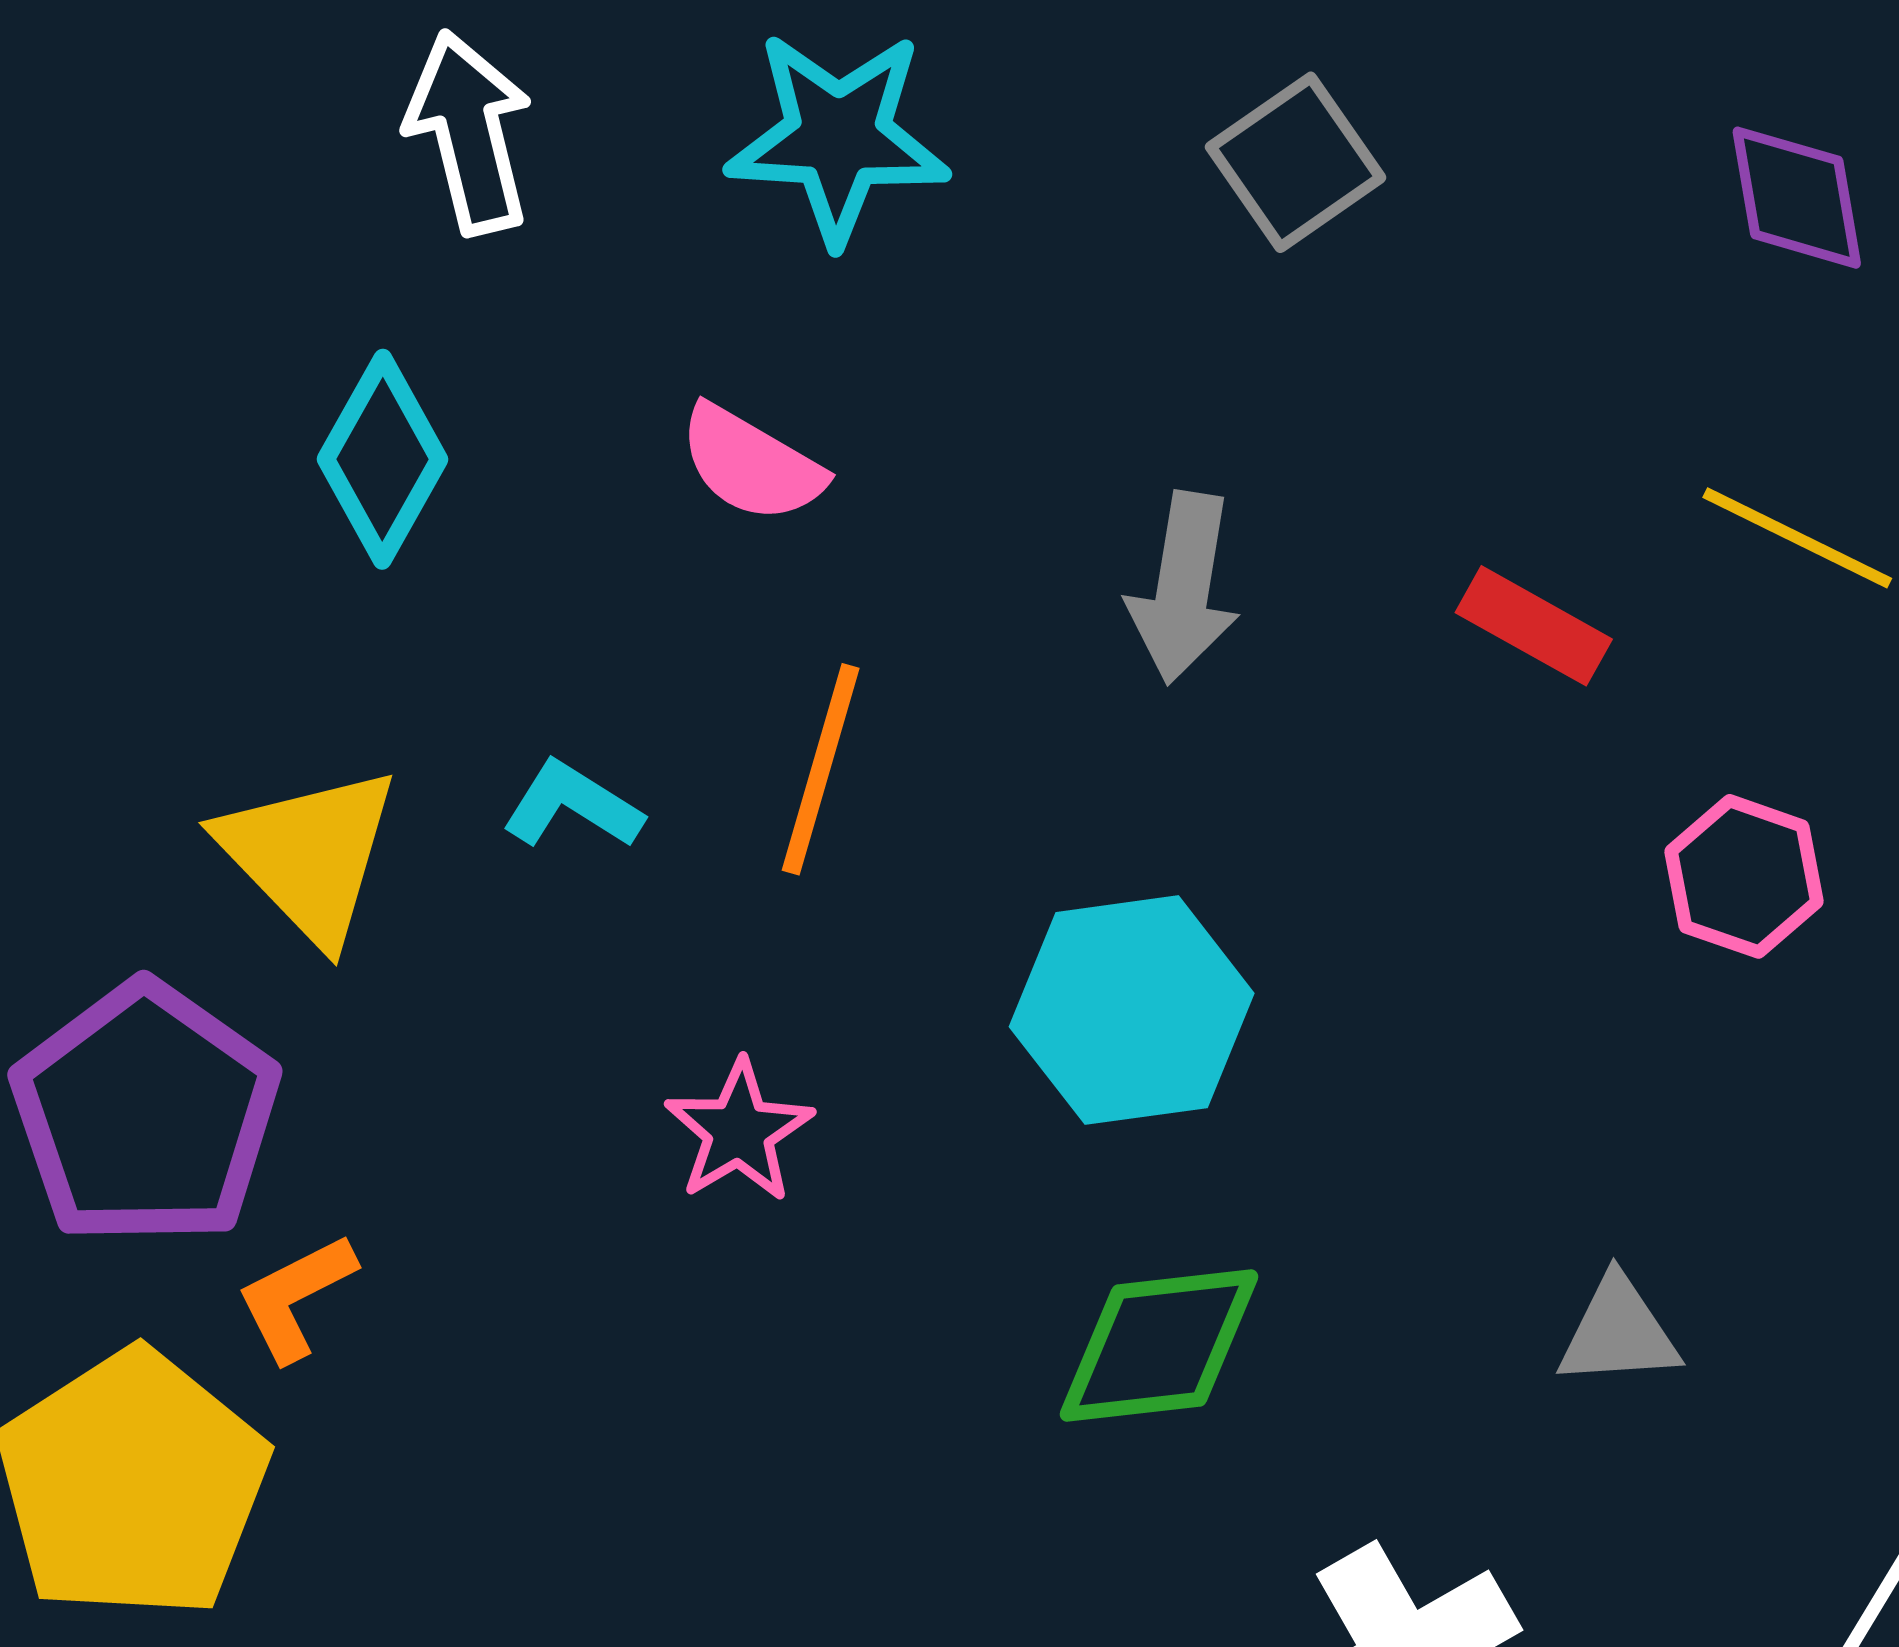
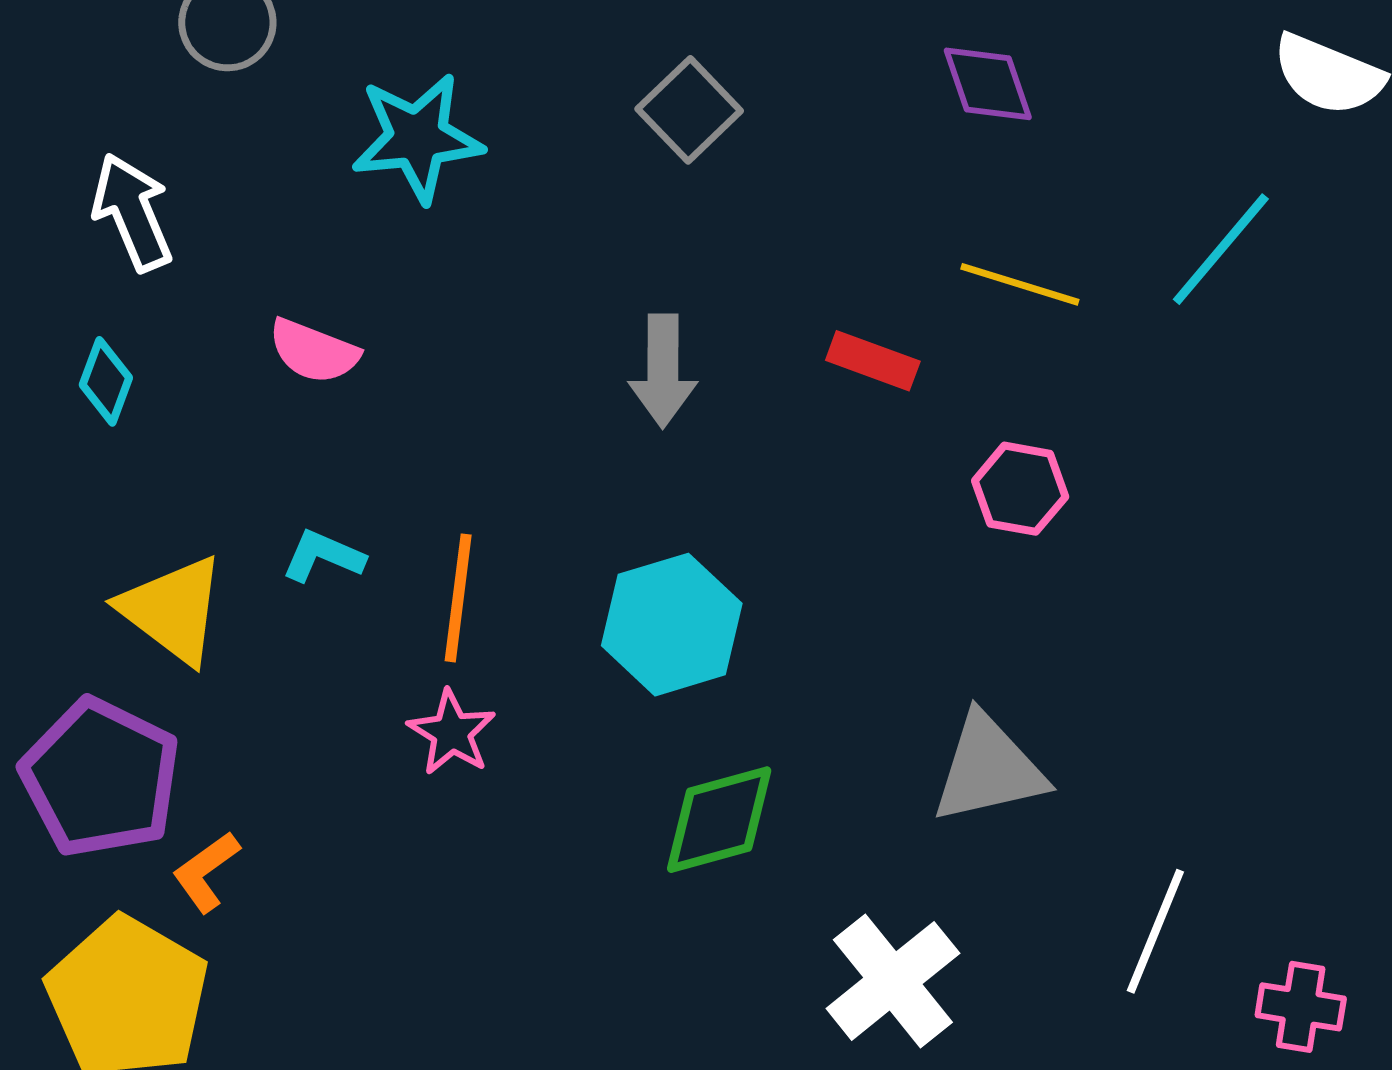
white arrow: (469, 133) -> (132, 212), moved
cyan diamond: (382, 459) -> (106, 381), moved, size x0.7
pink semicircle: (751, 464) -> (314, 351), moved
orange line: (821, 769) -> (458, 598), moved
gray triangle: (1618, 1332) -> (989, 769), size x1.6

